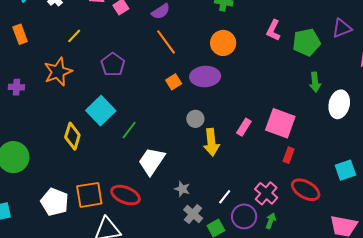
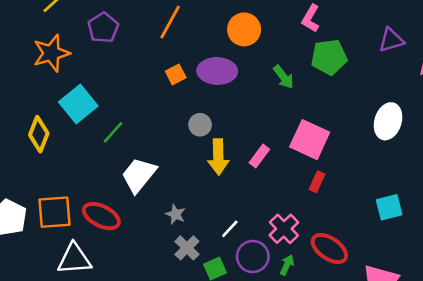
purple triangle: (342, 28) -> (391, 40), moved
orange line: (166, 42) -> (170, 22), turned 60
green pentagon: (306, 42) -> (329, 57), moved
purple pentagon: (113, 64) -> (103, 28), moved
orange star: (58, 72) -> (51, 53), moved
green arrow: (315, 82) -> (283, 77), moved, turned -36
pink rectangle: (244, 127) -> (259, 156), moved
red ellipse: (306, 190) -> (329, 248), moved

